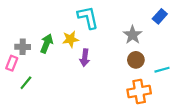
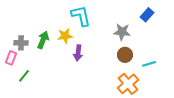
gray star: (133, 35) -> (122, 32), turned -30
orange cross: (139, 91) -> (128, 84), turned -30

